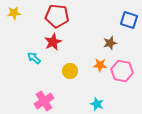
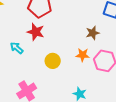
red star: (53, 42) -> (36, 32), turned -30

